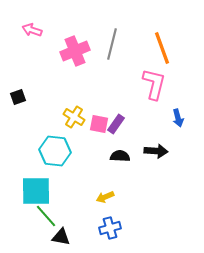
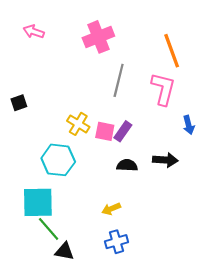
gray line: (112, 44) -> (119, 80), moved
pink cross: (75, 51) -> (98, 37), moved

